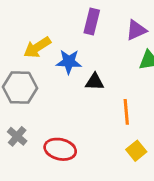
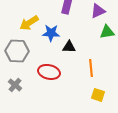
red ellipse: (60, 149) -> (49, 72), moved
yellow square: (136, 151) -> (98, 95), turned -32

